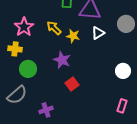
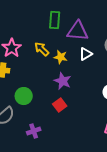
purple star: (62, 60) -> (63, 81), moved
green circle: (28, 69) -> (24, 96), moved

